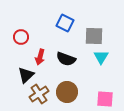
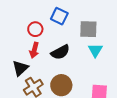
red circle: (21, 37) -> (35, 29), moved
black semicircle: (66, 59) -> (60, 52), turned -48

